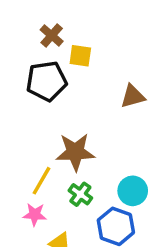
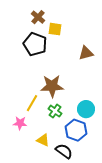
black pentagon: (47, 81) -> (35, 44), turned 30
pink star: (35, 215) -> (20, 123), moved

